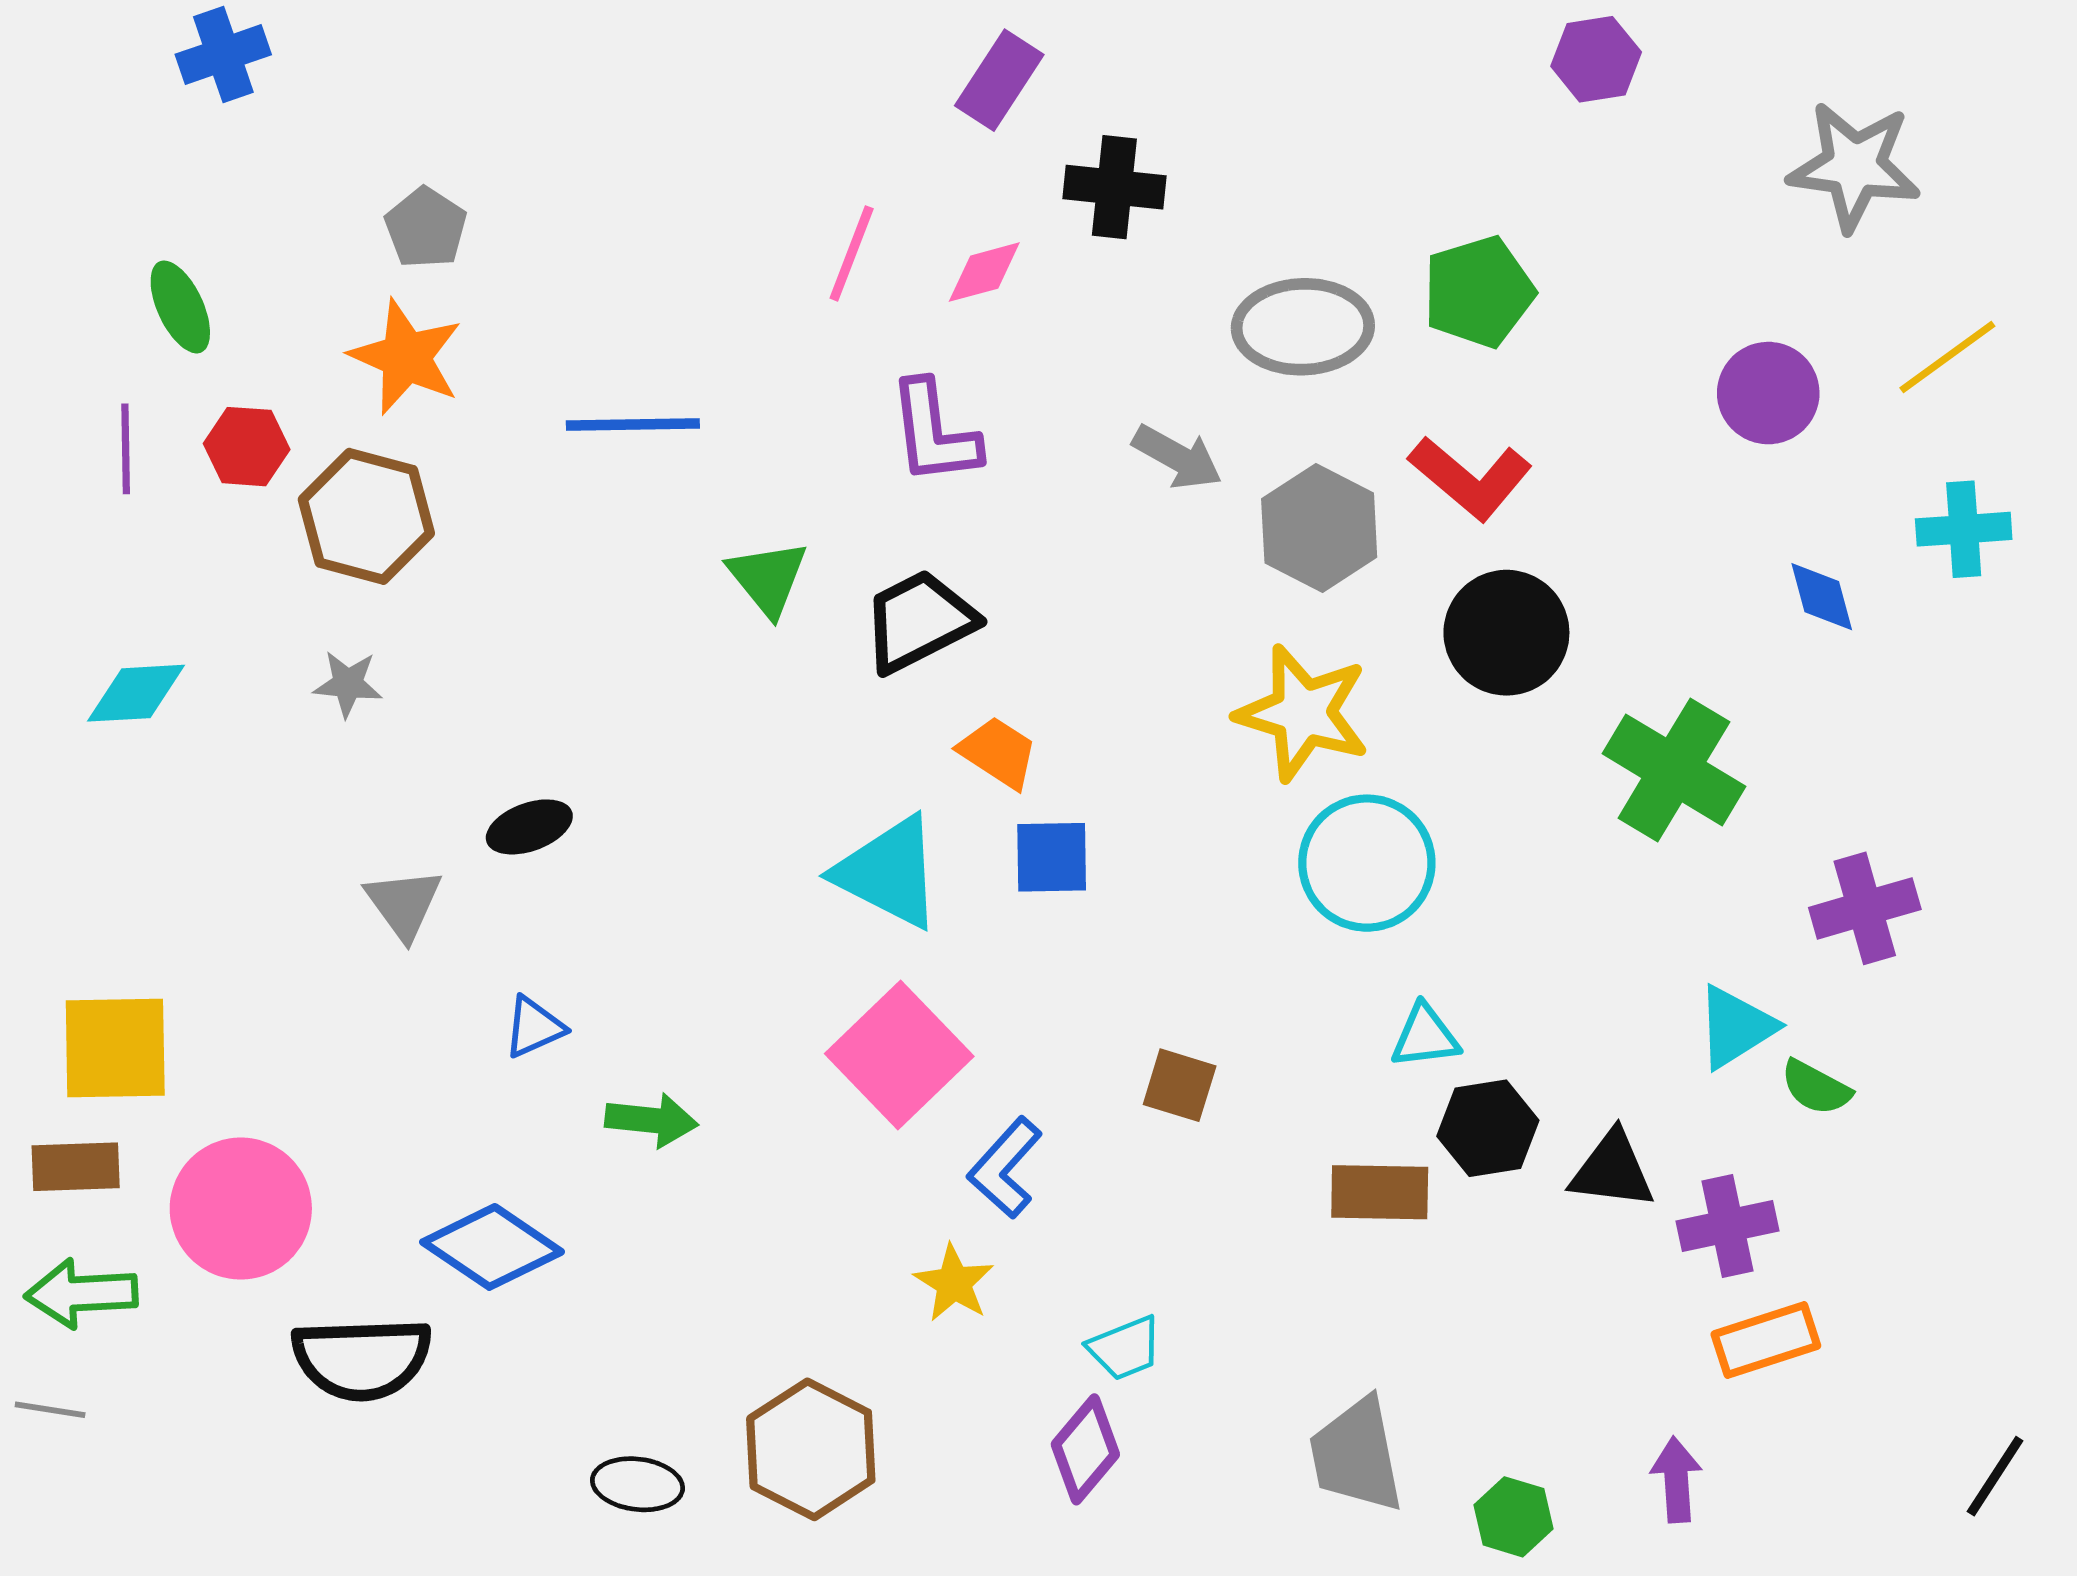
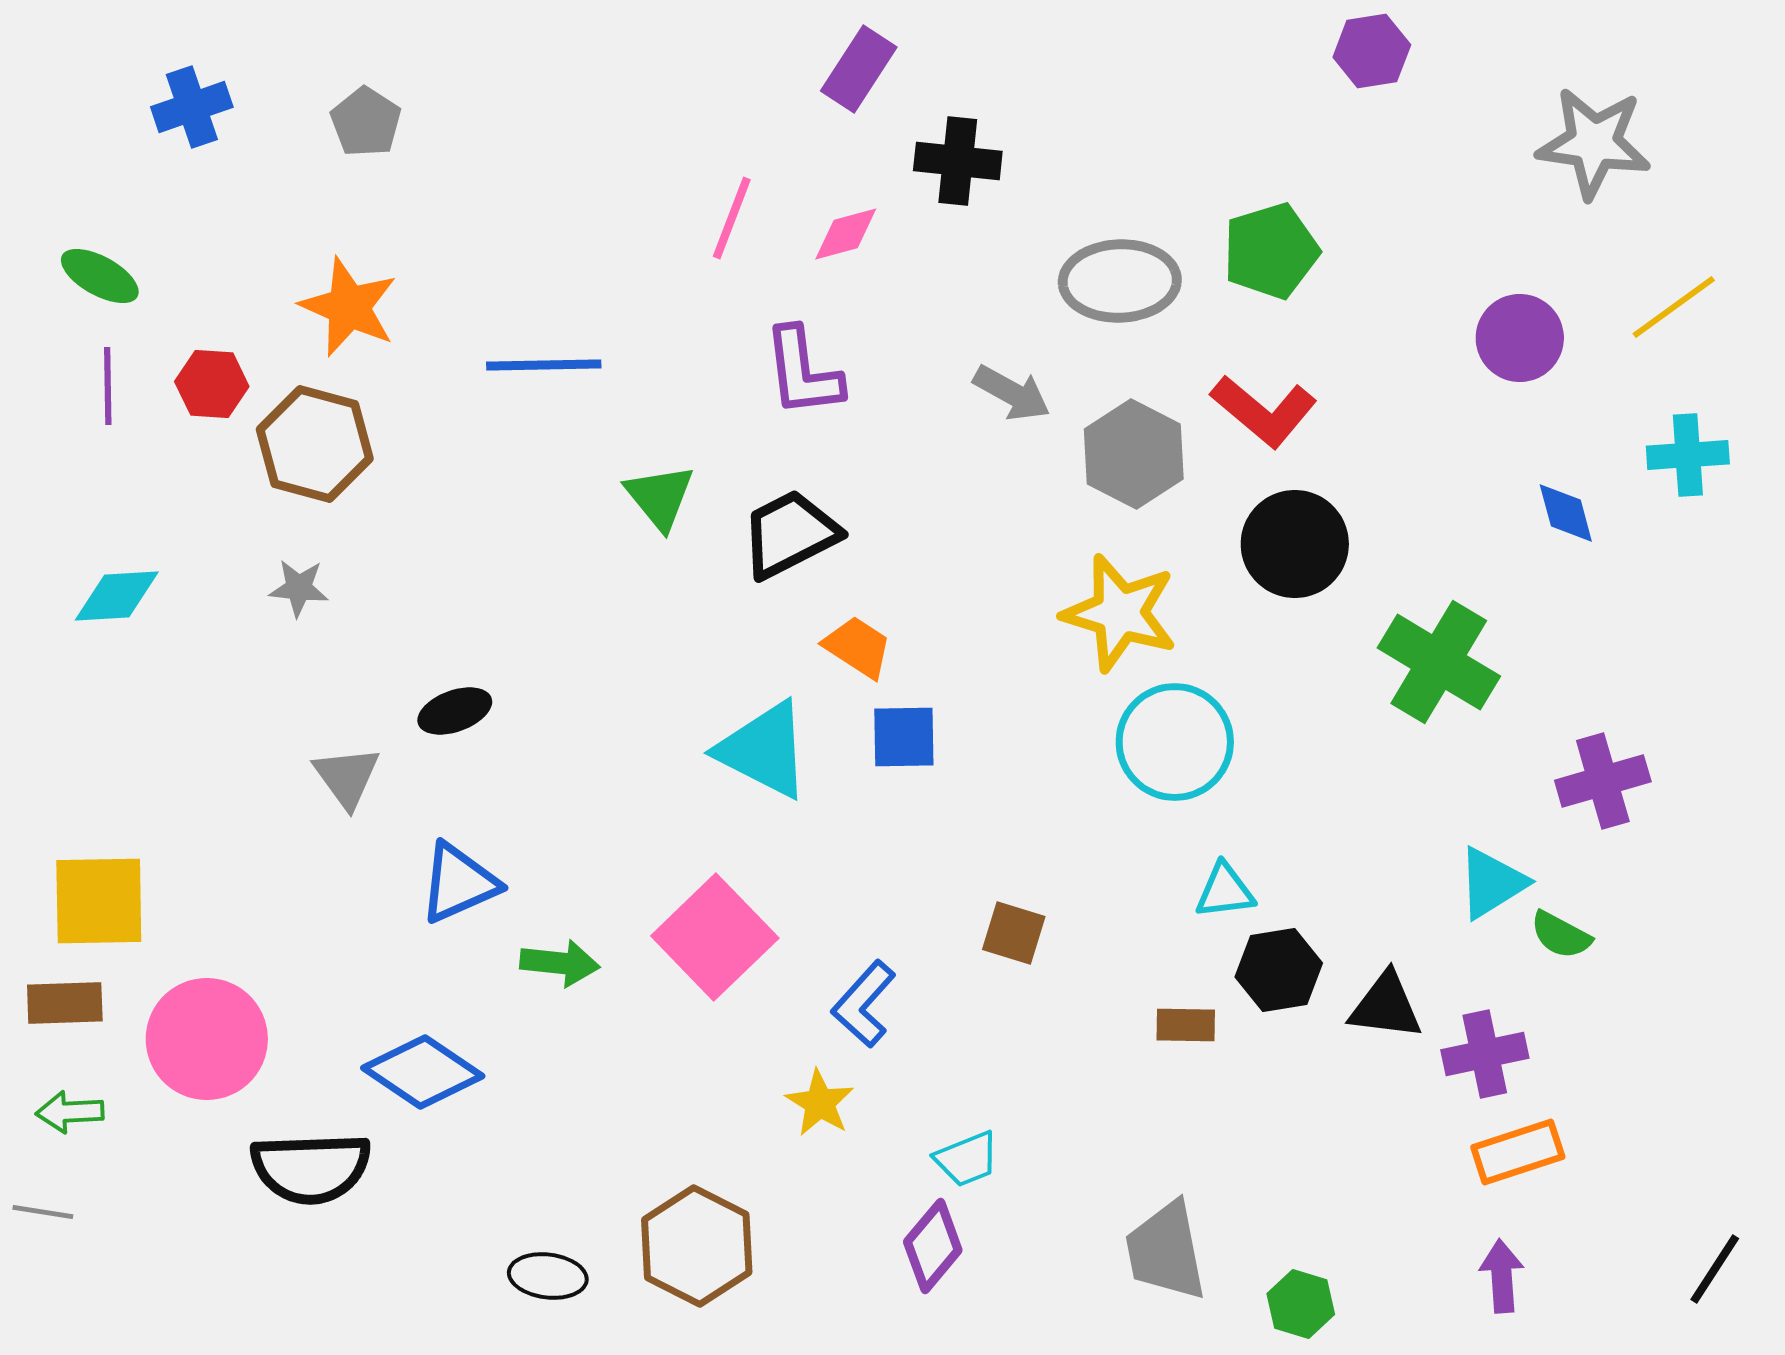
blue cross: (223, 55) -> (192, 107), moved
gray pentagon: (426, 228) -> (366, 122), moved
green ellipse: (180, 307) -> (100, 276), moved, turned -36
blue triangle: (534, 1027) -> (459, 883), size x1.5
pink square: (899, 1055) -> (715, 937), moved
brown rectangle: (1380, 1192) -> (1186, 1025), size x0.7
green arrow: (81, 1293) -> (70, 1112), size x0.7
purple arrow: (1676, 1480) -> (1502, 1276), moved

